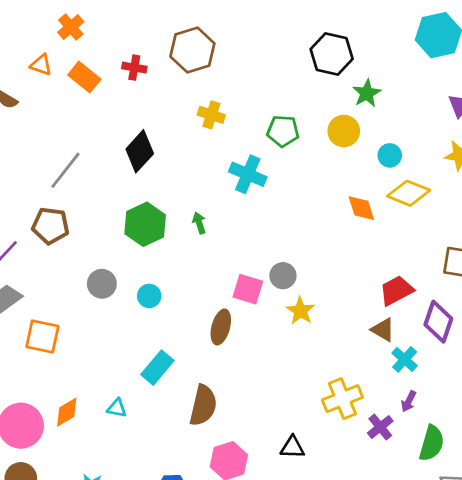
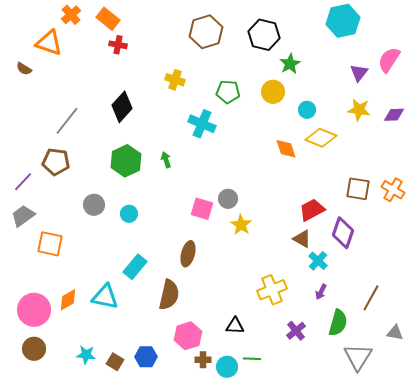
brown hexagon: (192, 50) -> (206, 32), moved
orange triangle: (41, 65) -> (49, 43), size x1.6
orange rectangle: (84, 77) -> (108, 19), moved
brown ellipse: (221, 327) -> (188, 254), moved
cyan triangle: (117, 408) -> (105, 297), size x1.8
purple cross: (380, 427) -> (296, 331), moved

